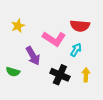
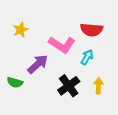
purple arrow: (33, 56) -> (38, 64), turned -102
black cross: (60, 75) -> (69, 86), turned 30

